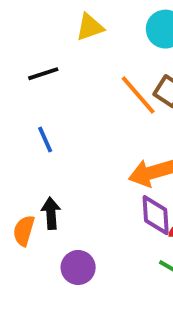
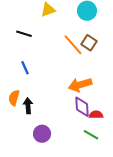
black line: (43, 74) -> (24, 34), turned 35
orange semicircle: (24, 231) -> (14, 98), moved

